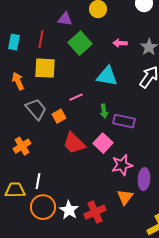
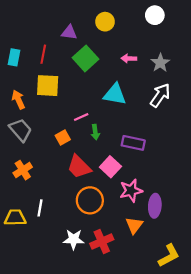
gray trapezoid: (36, 109) -> (21, 130), moved
green arrow: (104, 111) -> (95, 132), moved
orange circle: (43, 207) -> (90, 200), moved
white star: (69, 210) -> (74, 239), turned -30

